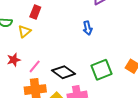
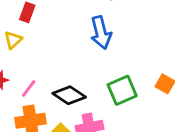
blue arrow: (88, 28) -> (101, 33), size x1.6

